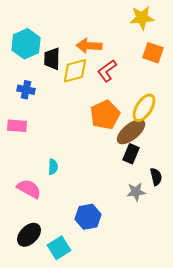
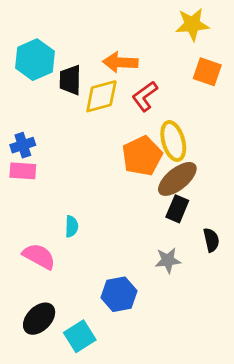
blue cross: (26, 90) -> (23, 145), moved, turned -30
yellow ellipse: (144, 108) -> (173, 141), moved, turned -48
gray star: (136, 192) -> (168, 260), moved

